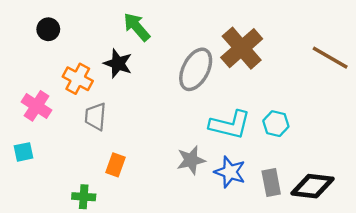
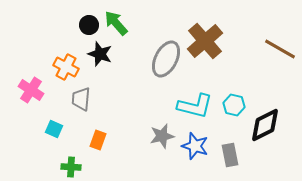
black circle: (48, 29) -> (89, 25), moved
cyan square: (23, 152) -> (54, 129), moved, turned 36
black diamond: (312, 186) -> (265, 125), moved, turned -33

